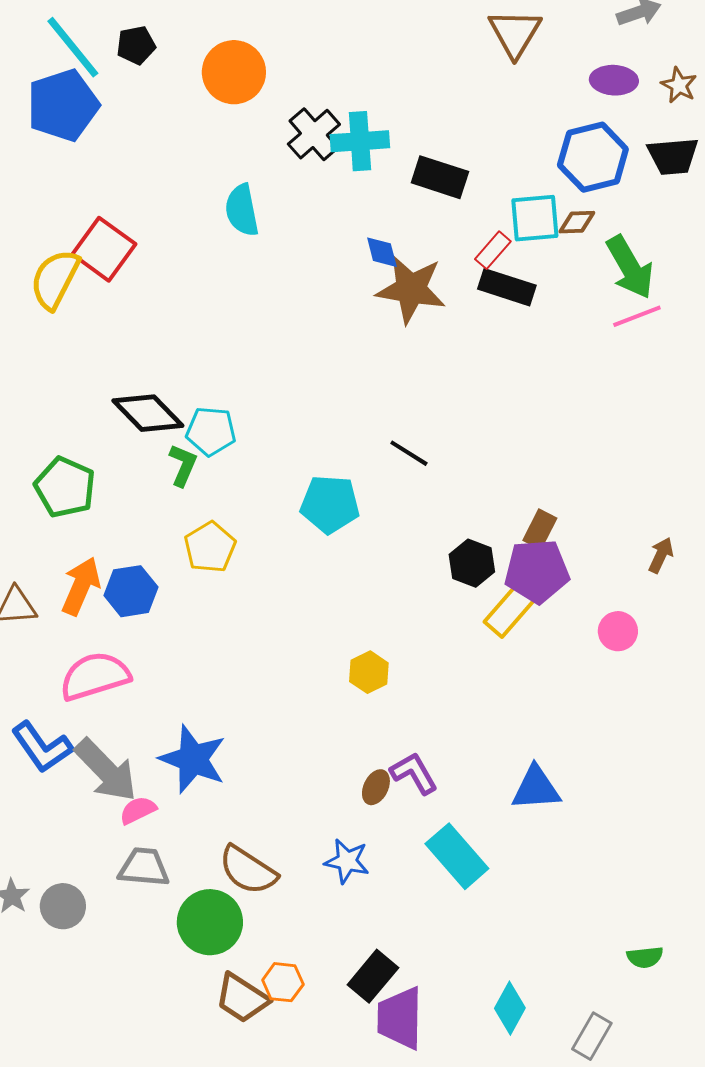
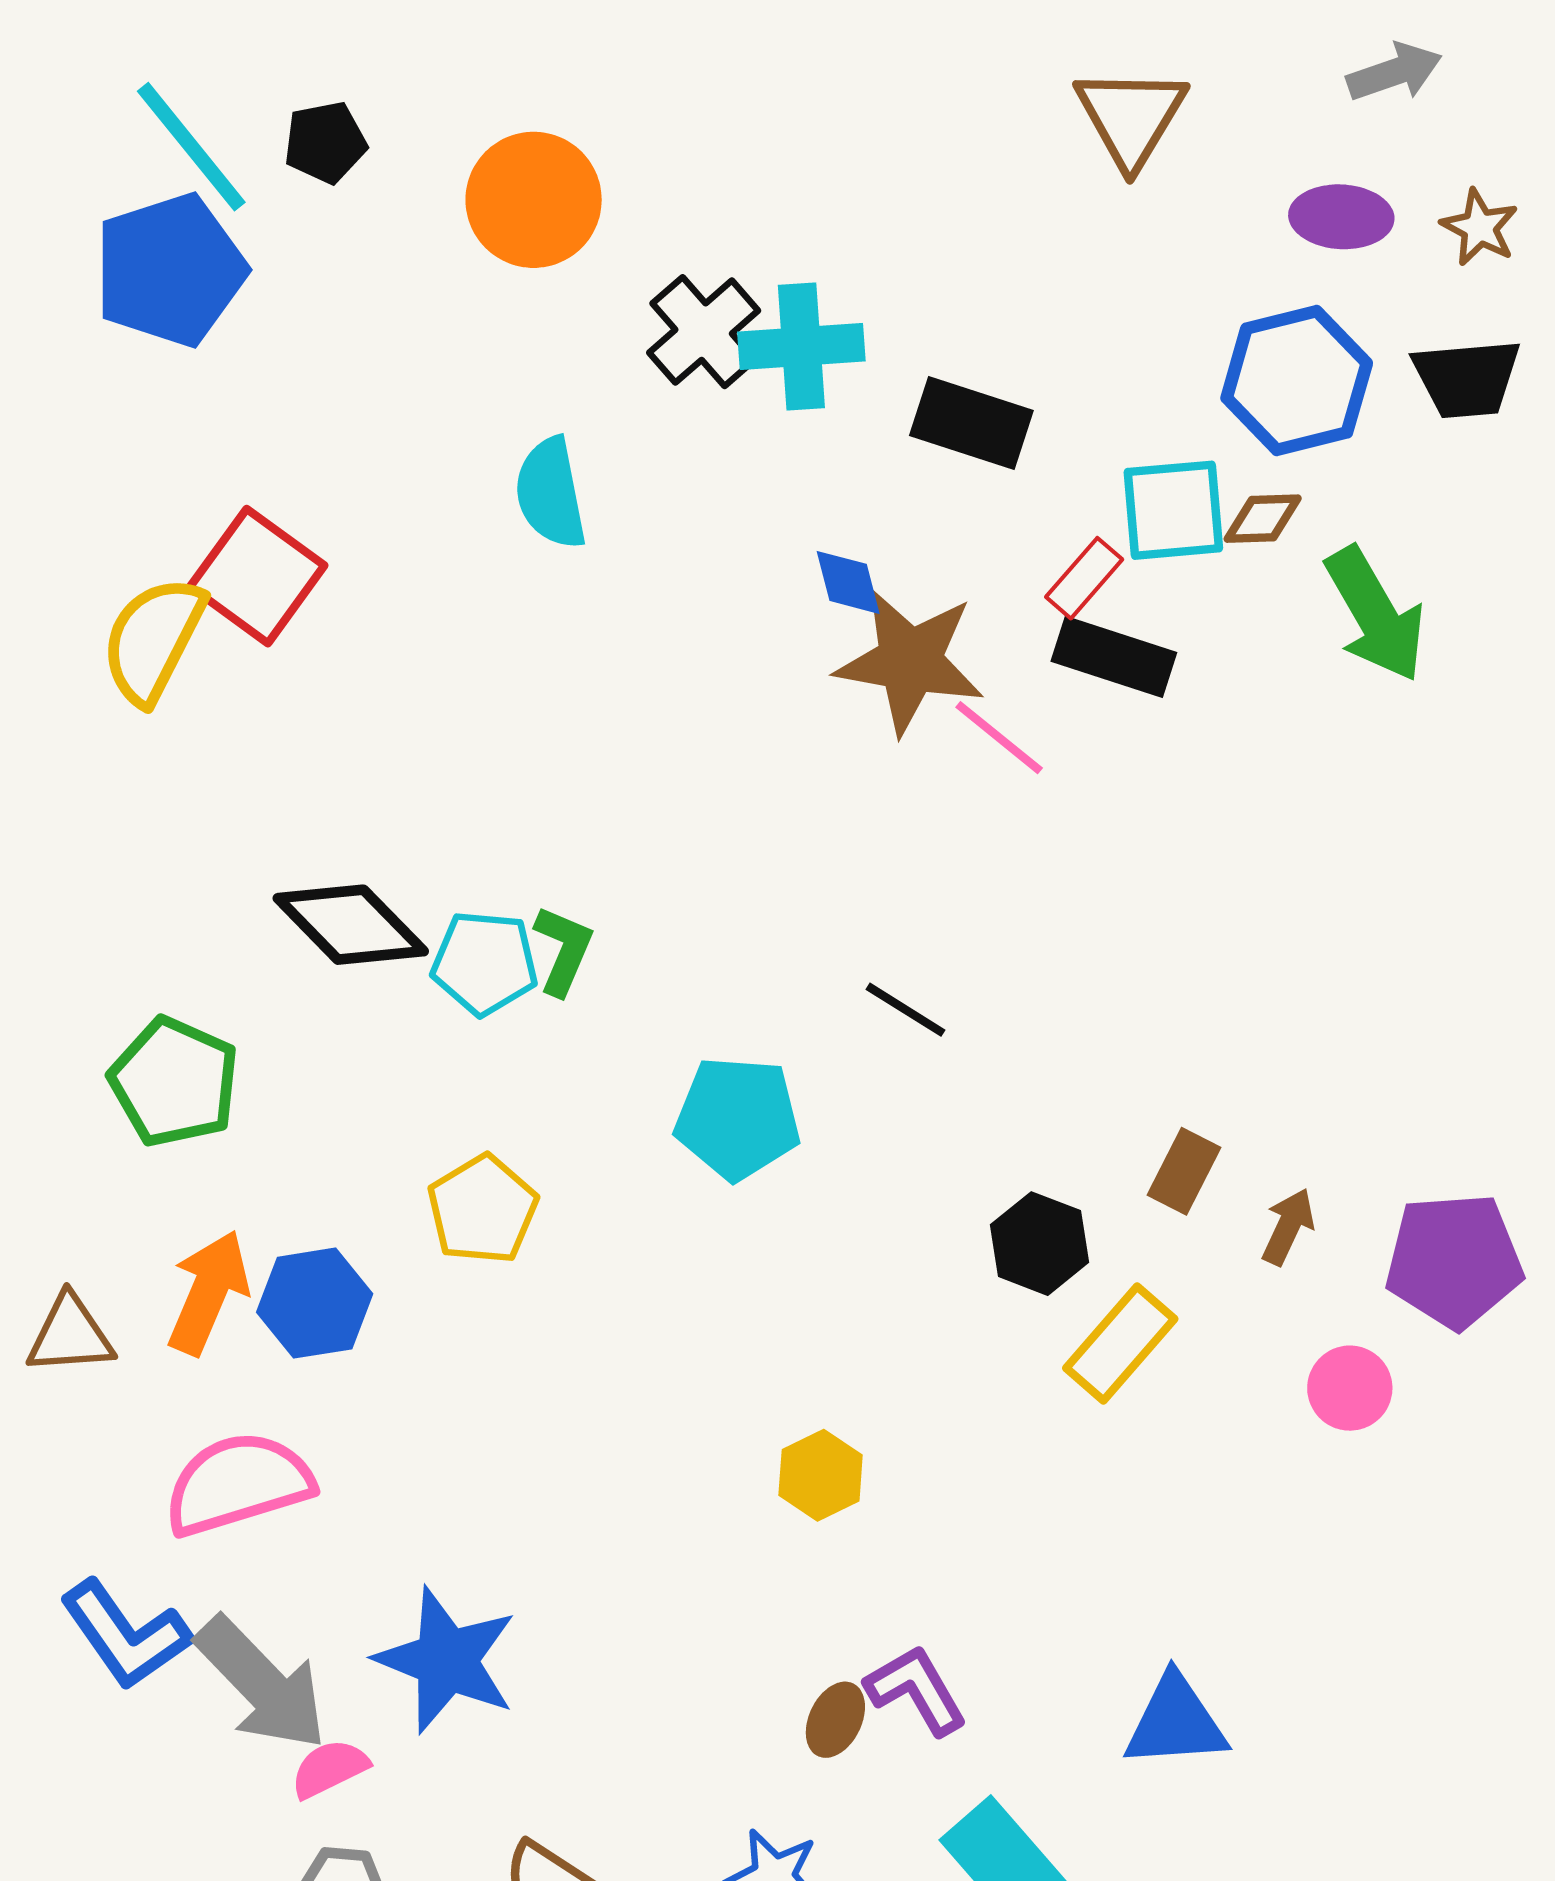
pink line: (637, 316) -> (999, 738), moved, turned 60
green L-shape: (183, 465) -> (563, 950), moved
brown arrow: (661, 555) -> (1288, 1227), moved
purple pentagon: (537, 571) -> (1454, 1261), moved

